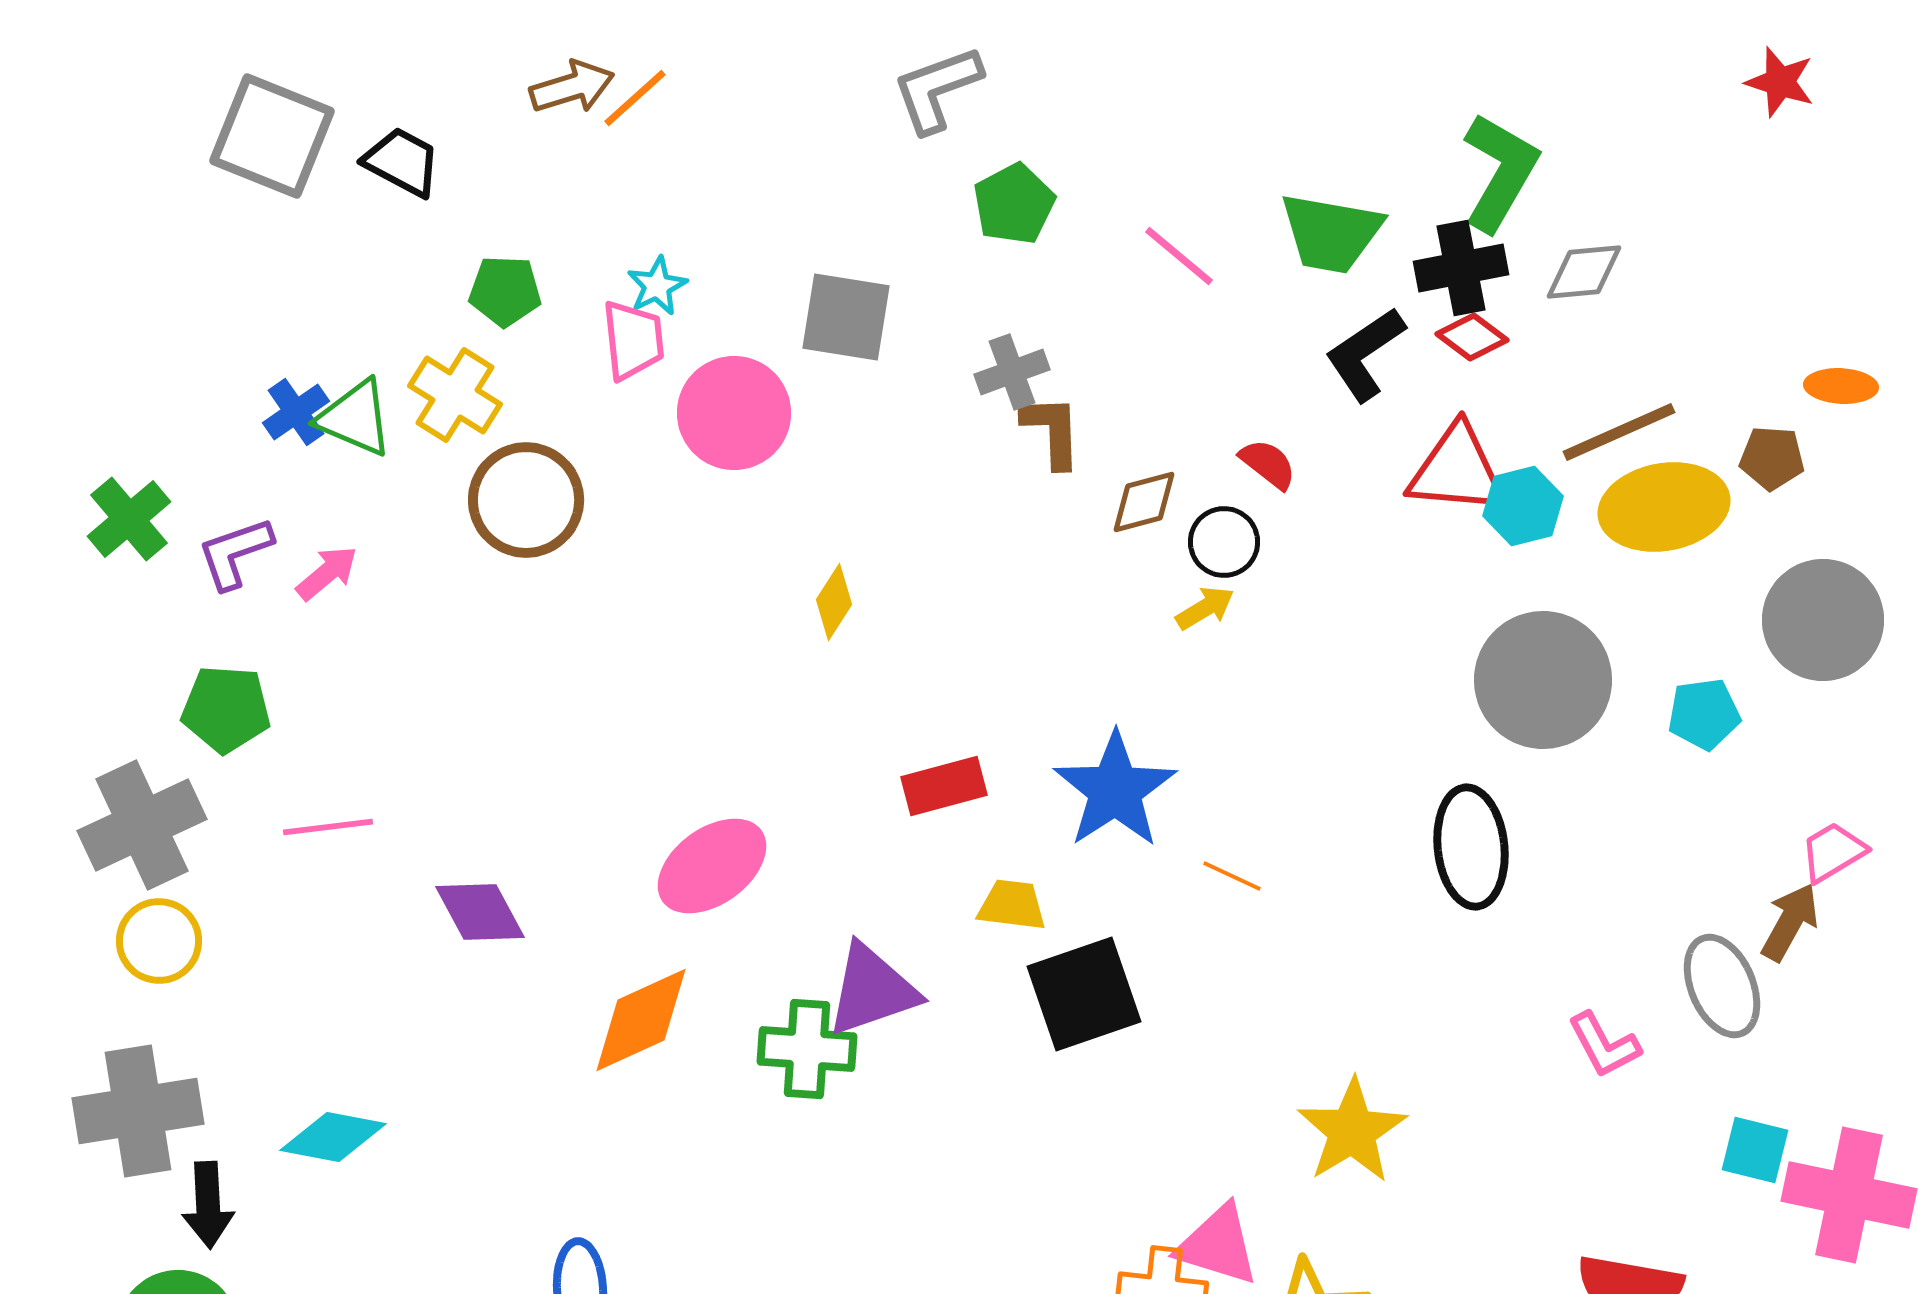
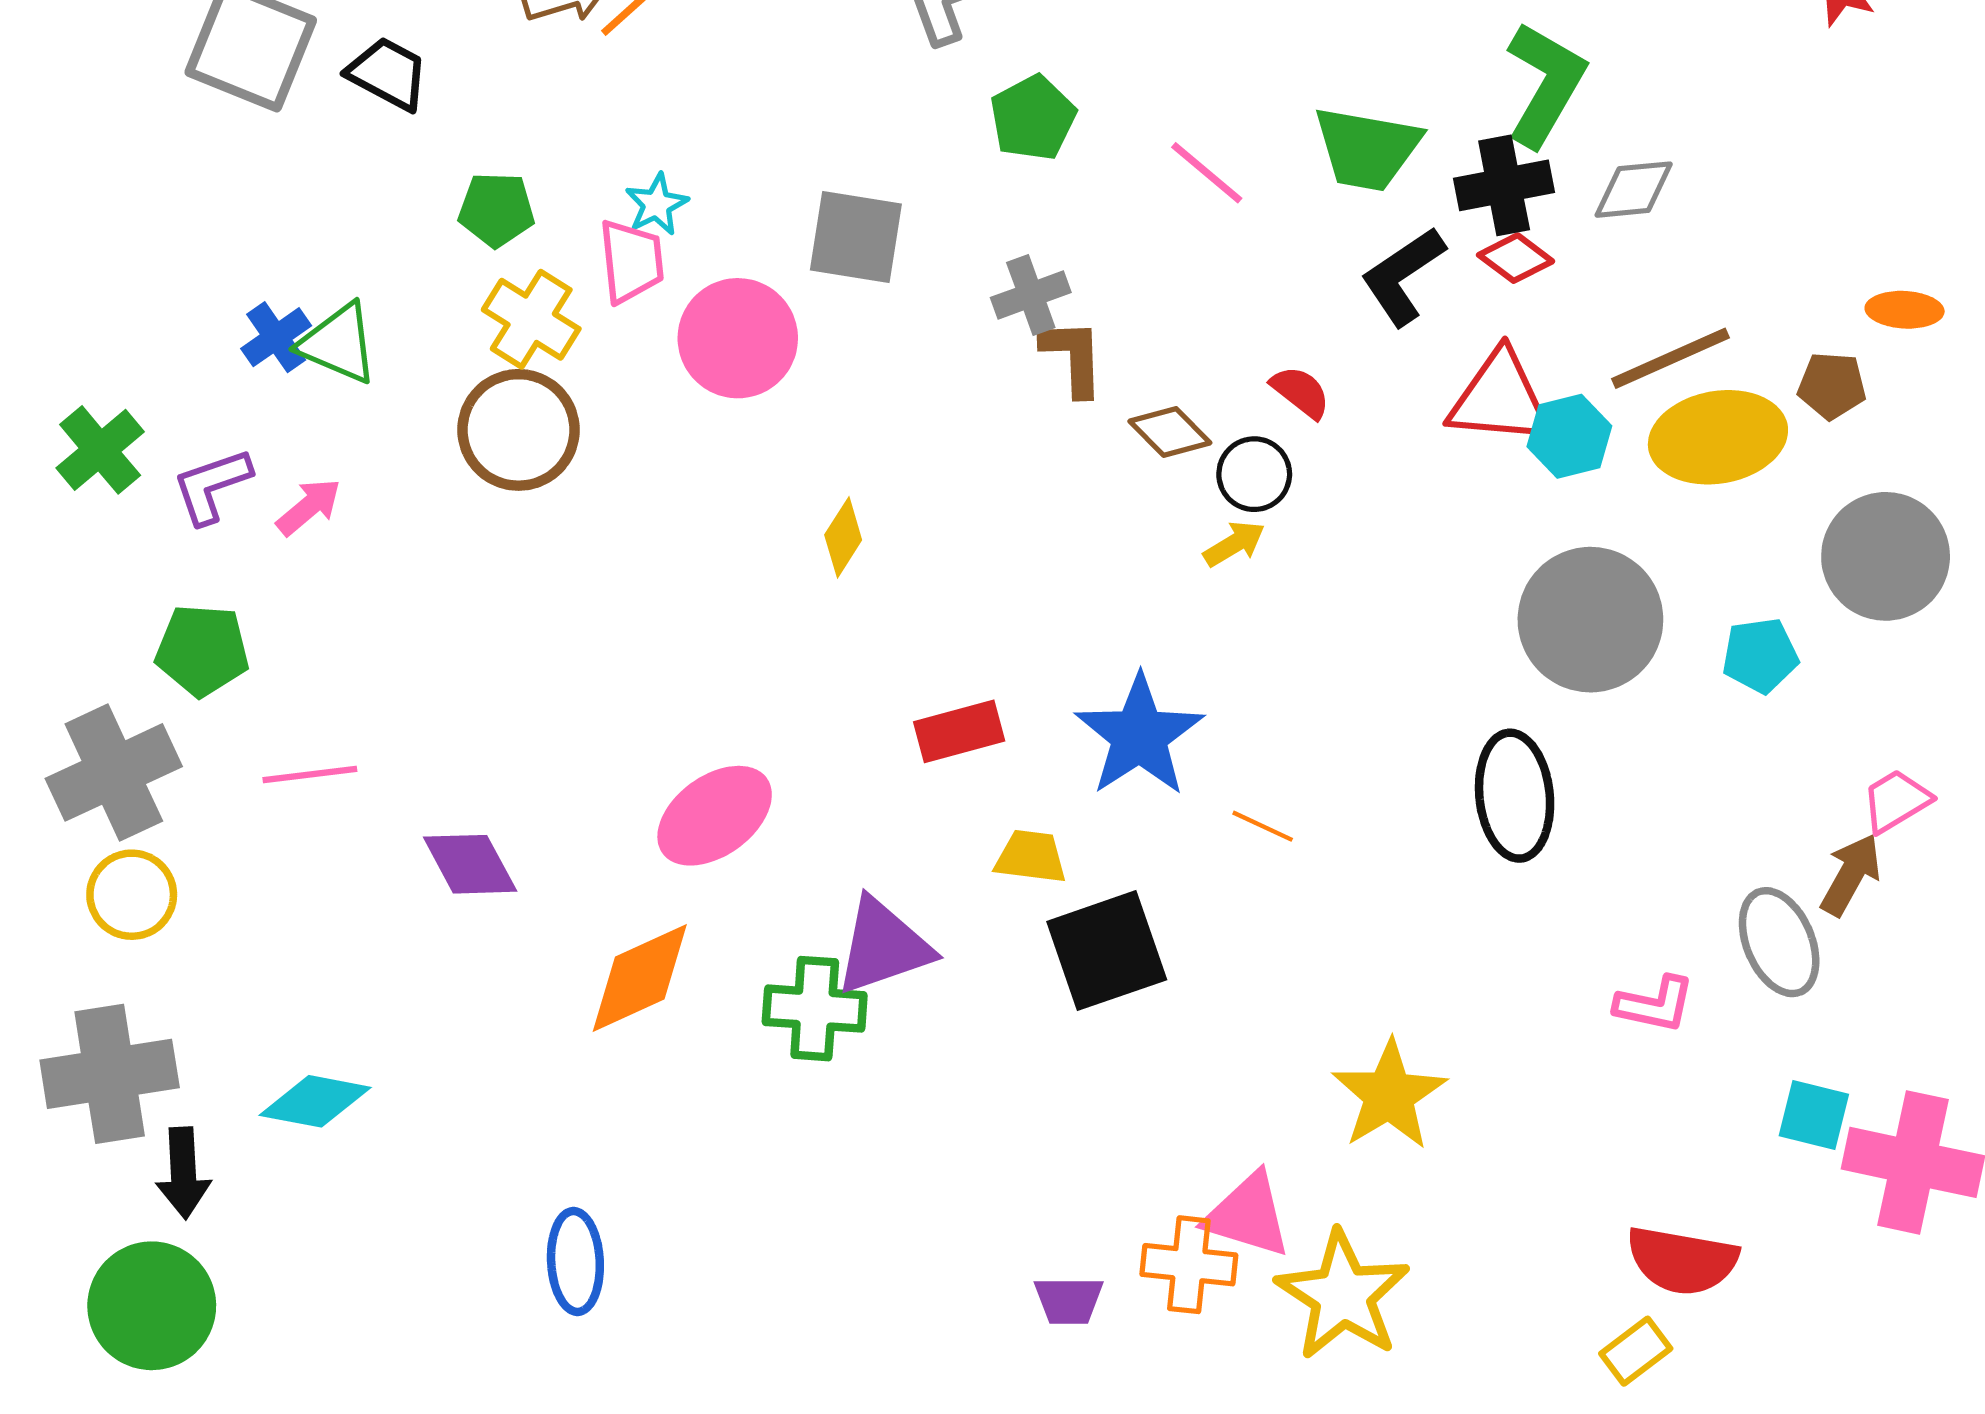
yellow cross: (455, 395) -> (531, 319), moved
brown diamond: (1144, 502) -> (1170, 432), turned 60
pink L-shape: (1604, 1045) -> (1655, 1004), turned -50

